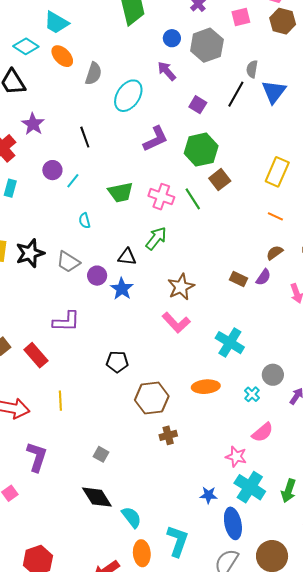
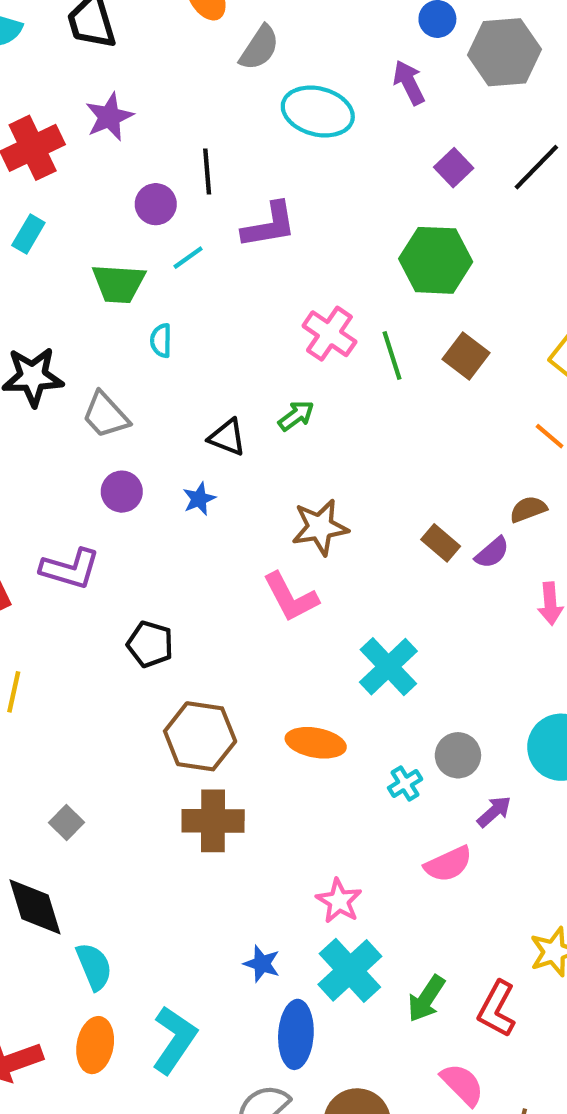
cyan ellipse: (128, 96) -> (318, 112), turned 56
purple L-shape: (156, 139) -> (269, 225), moved
purple circle: (52, 170) -> (156, 204), moved
brown square: (220, 180) -> (466, 356), moved, turned -30
cyan line: (73, 181) -> (188, 258), moved
green trapezoid: (121, 192) -> (119, 283), moved
green arrow: (156, 238) -> (296, 416), size x0.7
purple circle: (97, 276) -> (122, 492), moved
blue star: (122, 289) -> (199, 499), size x0.7
purple L-shape: (66, 321) -> (70, 569), moved
pink semicircle: (263, 432) -> (448, 864), moved
brown cross: (168, 435) -> (213, 821), size x1.6

